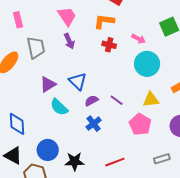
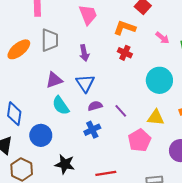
pink arrow: (139, 39) -> (162, 38), moved
purple arrow: (69, 41) -> (84, 53), moved
blue circle: (48, 150) -> (41, 135), moved

